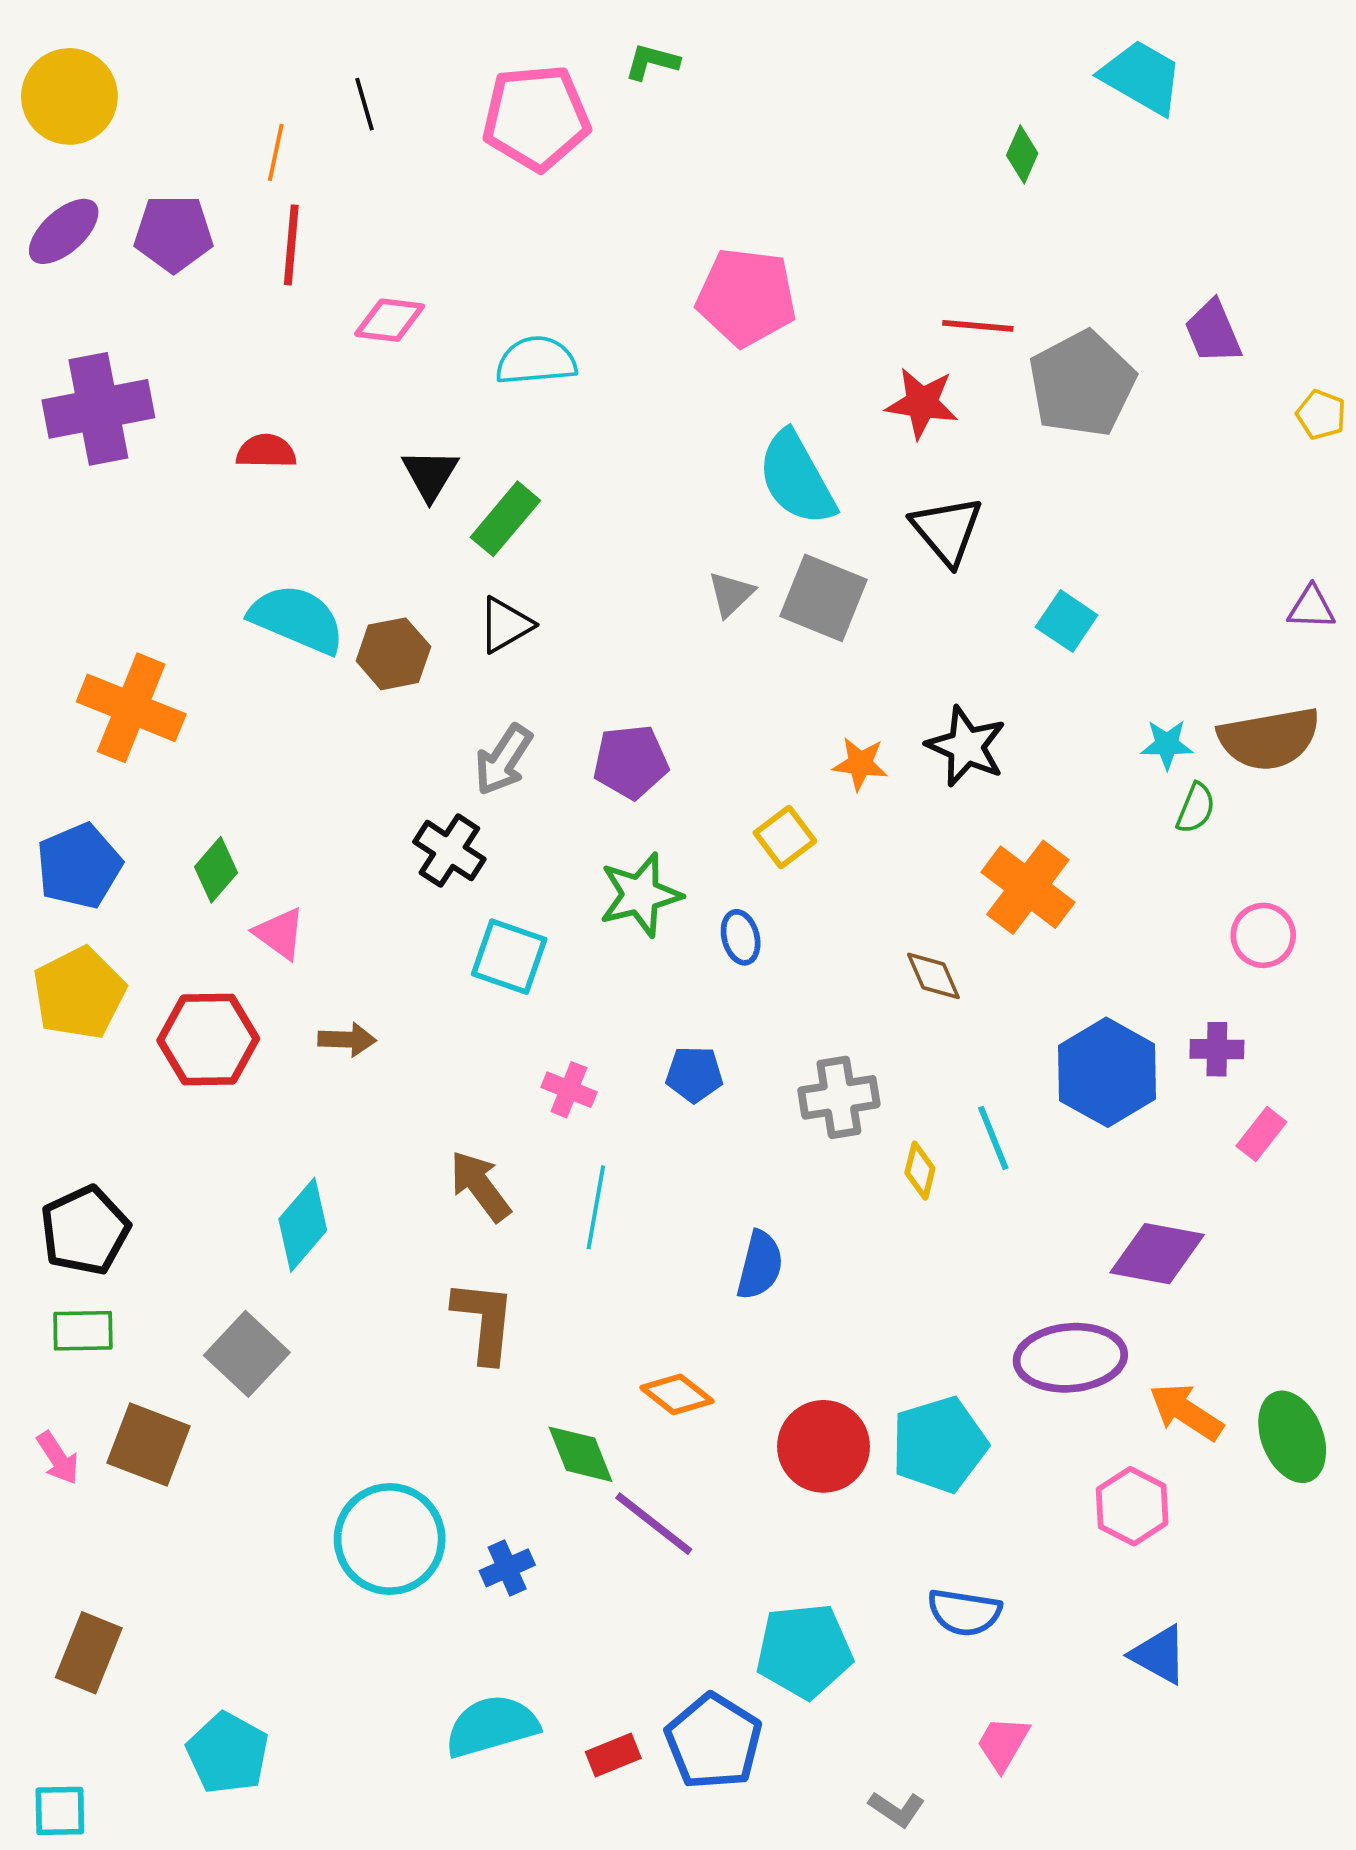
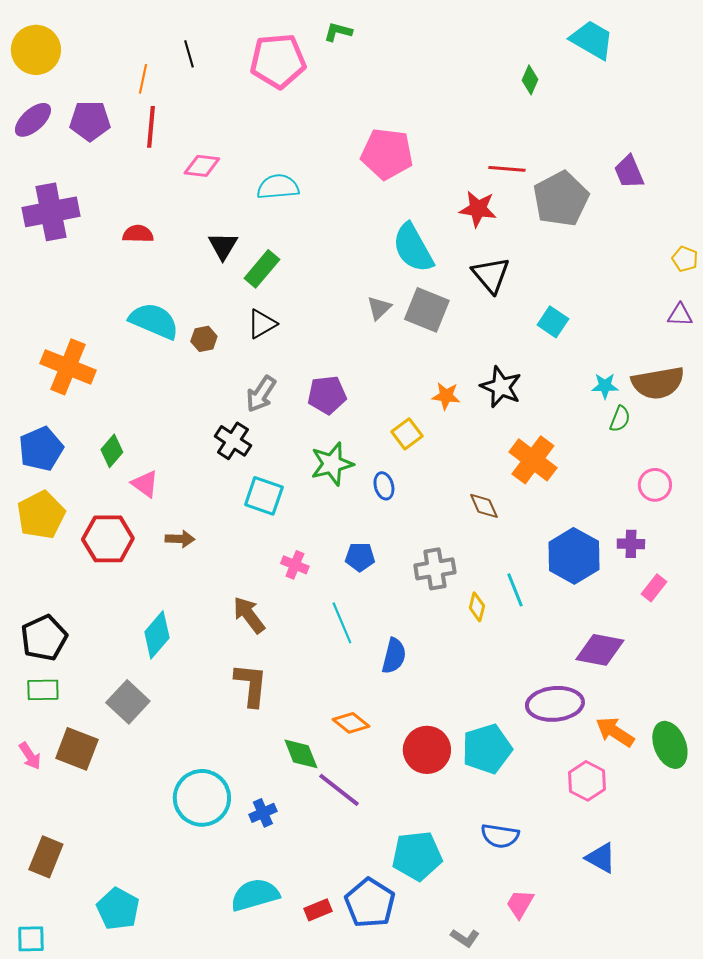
yellow pentagon: (1321, 415) -> (685, 259), moved
brown hexagon: (393, 654) -> (204, 339), size x0.7
cyan line: (596, 1207) -> (342, 623), moved, turned -33

